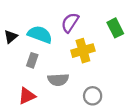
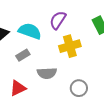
gray rectangle: (32, 60) -> (23, 55), turned 40

